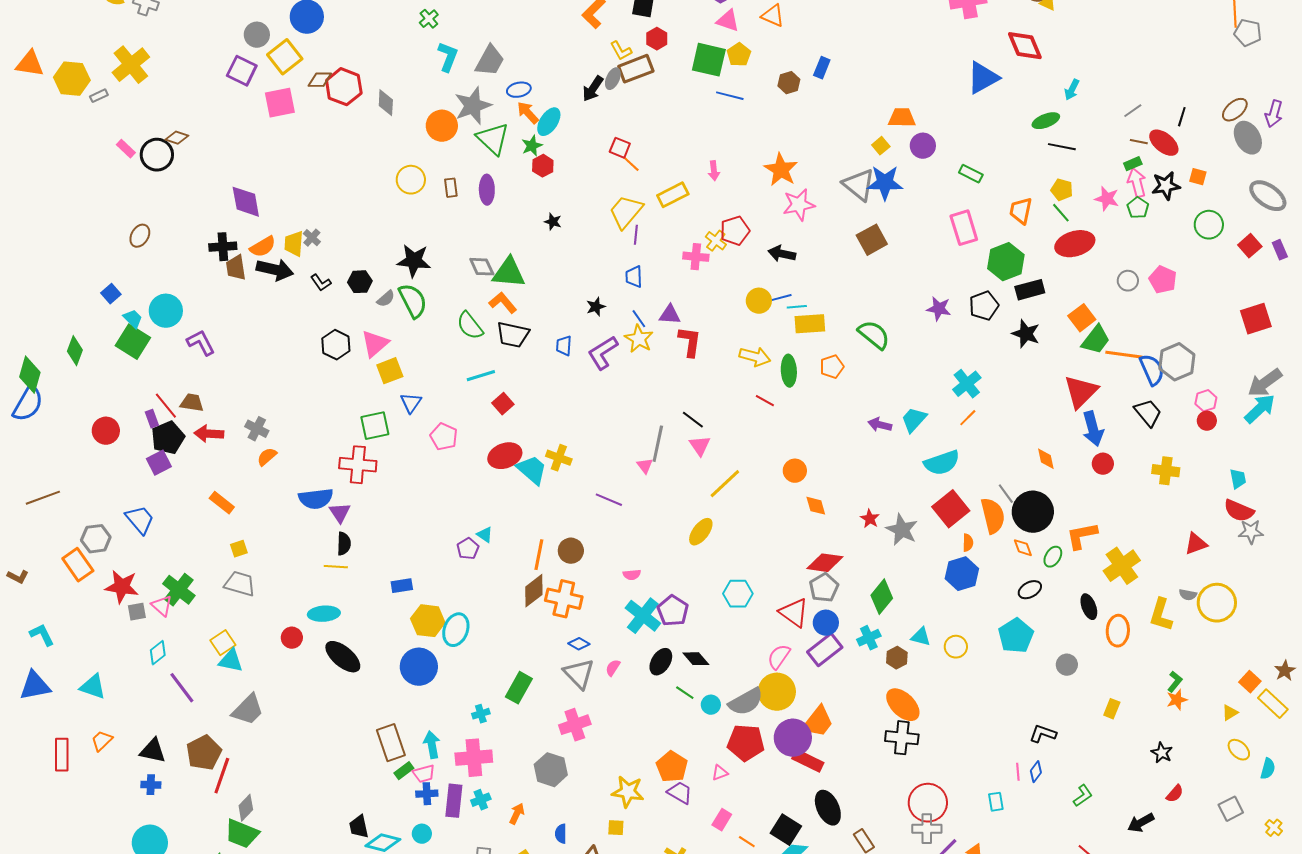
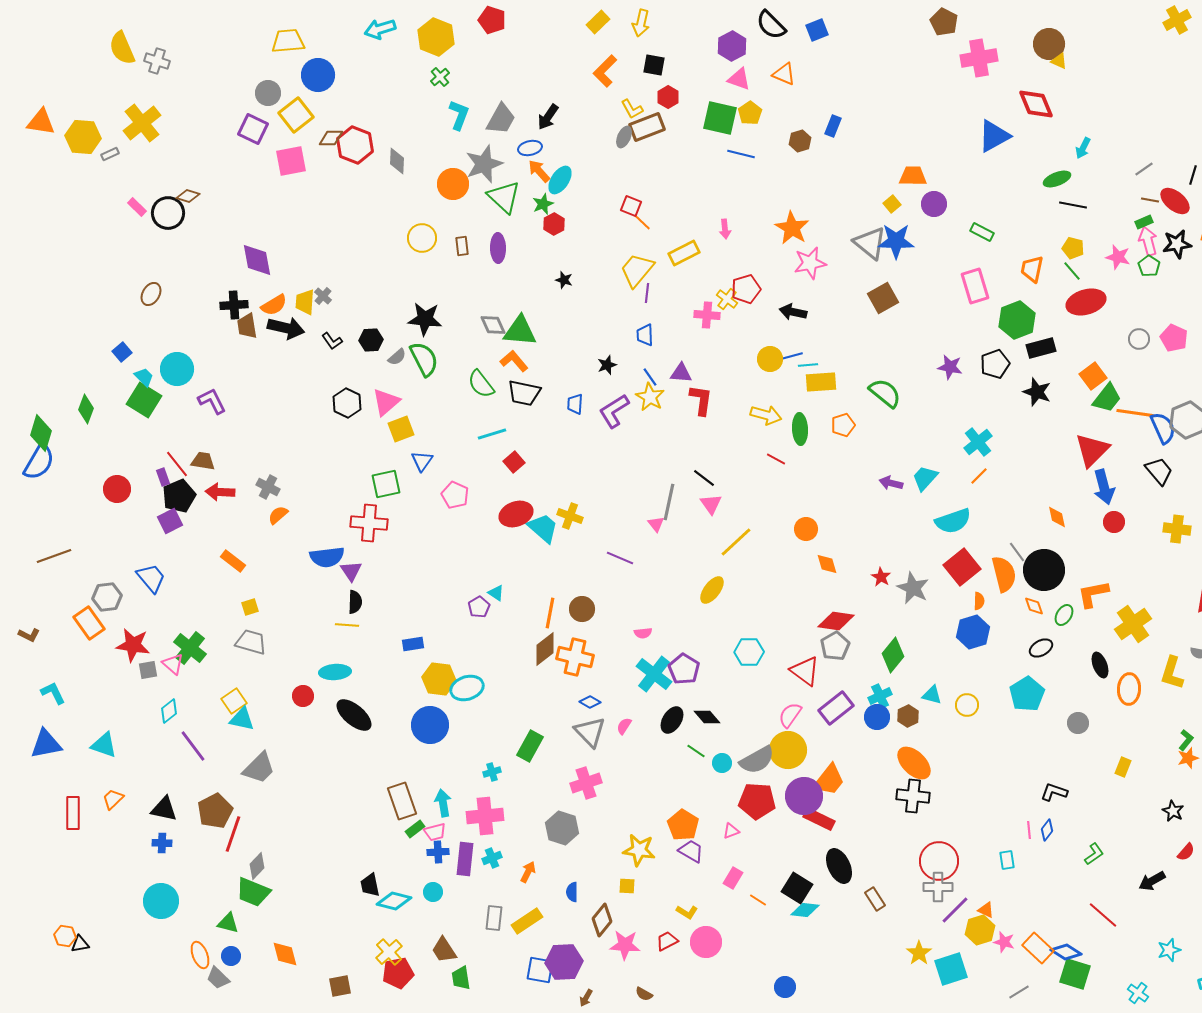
black arrow: (593, 89) -> (548, 117), moved
blue circle: (826, 623) -> (877, 717), moved
cyan ellipse: (456, 630) -> (467, 688), turned 52

